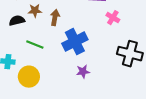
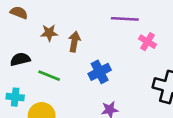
black semicircle: (17, 21) -> (20, 59), moved
blue cross: (75, 42) -> (100, 72), size x0.7

